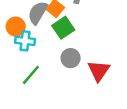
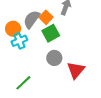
cyan cross: (25, 41) -> (19, 41), turned -35
green line: (31, 75) -> (23, 83), moved

